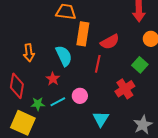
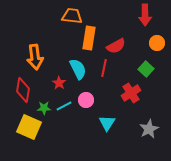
orange arrow: (29, 53) -> (35, 57), size x1.4
cyan semicircle: (64, 56) -> (78, 69), moved

